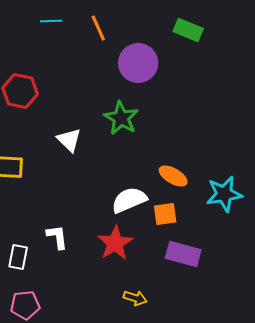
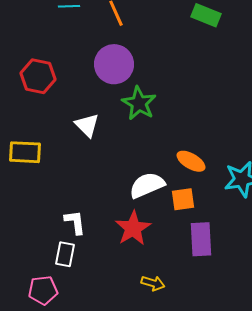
purple circle: (138, 63) -> (114, 64), moved
purple rectangle: (183, 254) -> (201, 239), turned 72
white rectangle: (18, 257) -> (65, 254), moved

